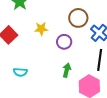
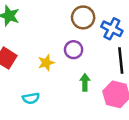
yellow star: (41, 29) -> (46, 63), moved

